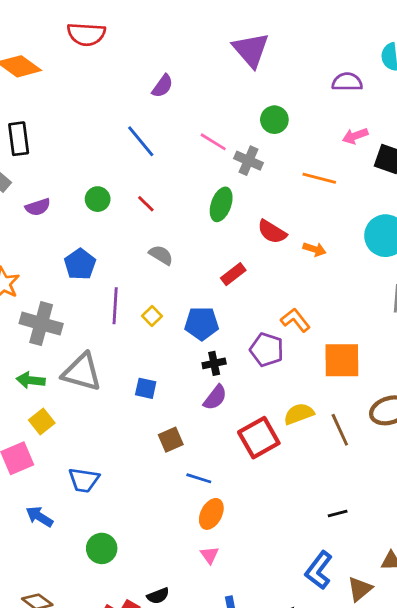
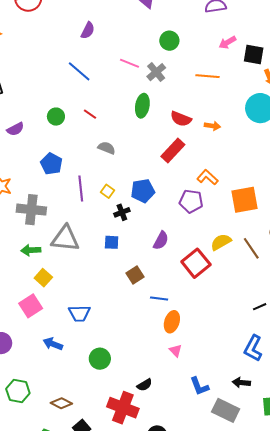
gray cross: (248, 161) -> (156, 72), turned 36
red rectangle: (233, 274) -> (173, 150), moved, size x1.4
black cross: (214, 363) -> (122, 212), moved

